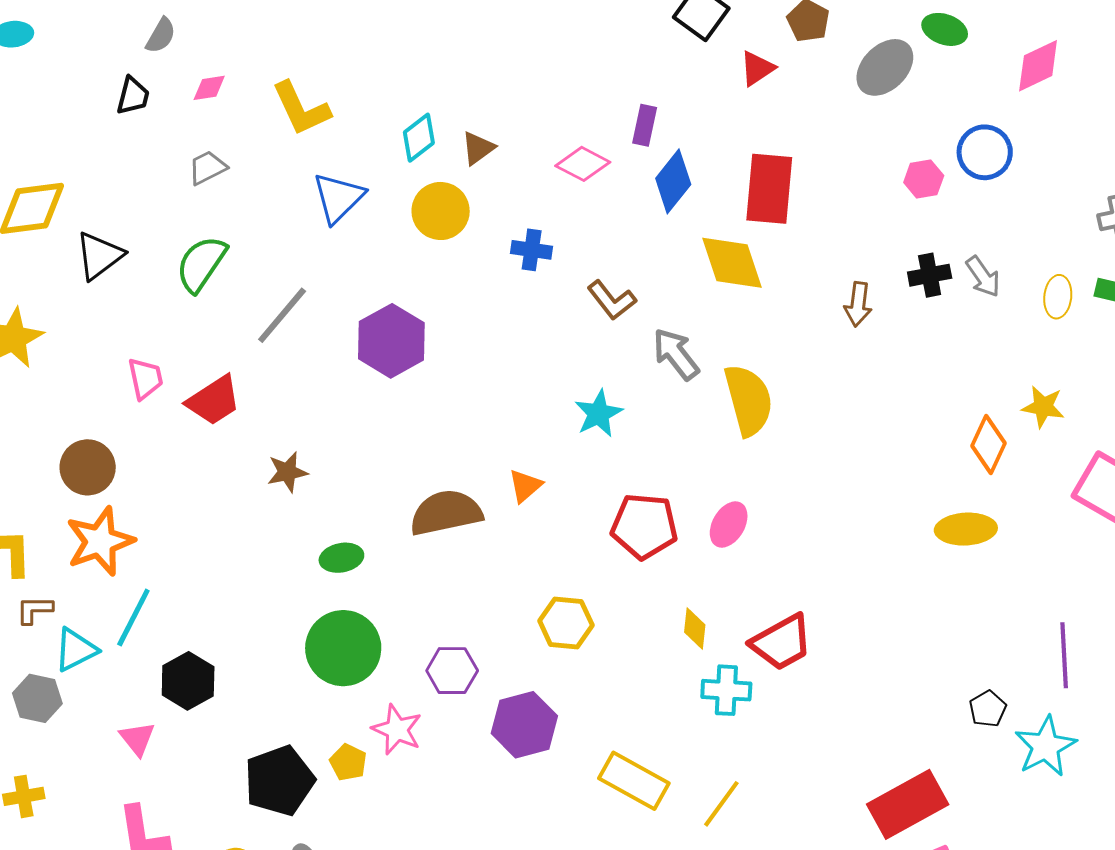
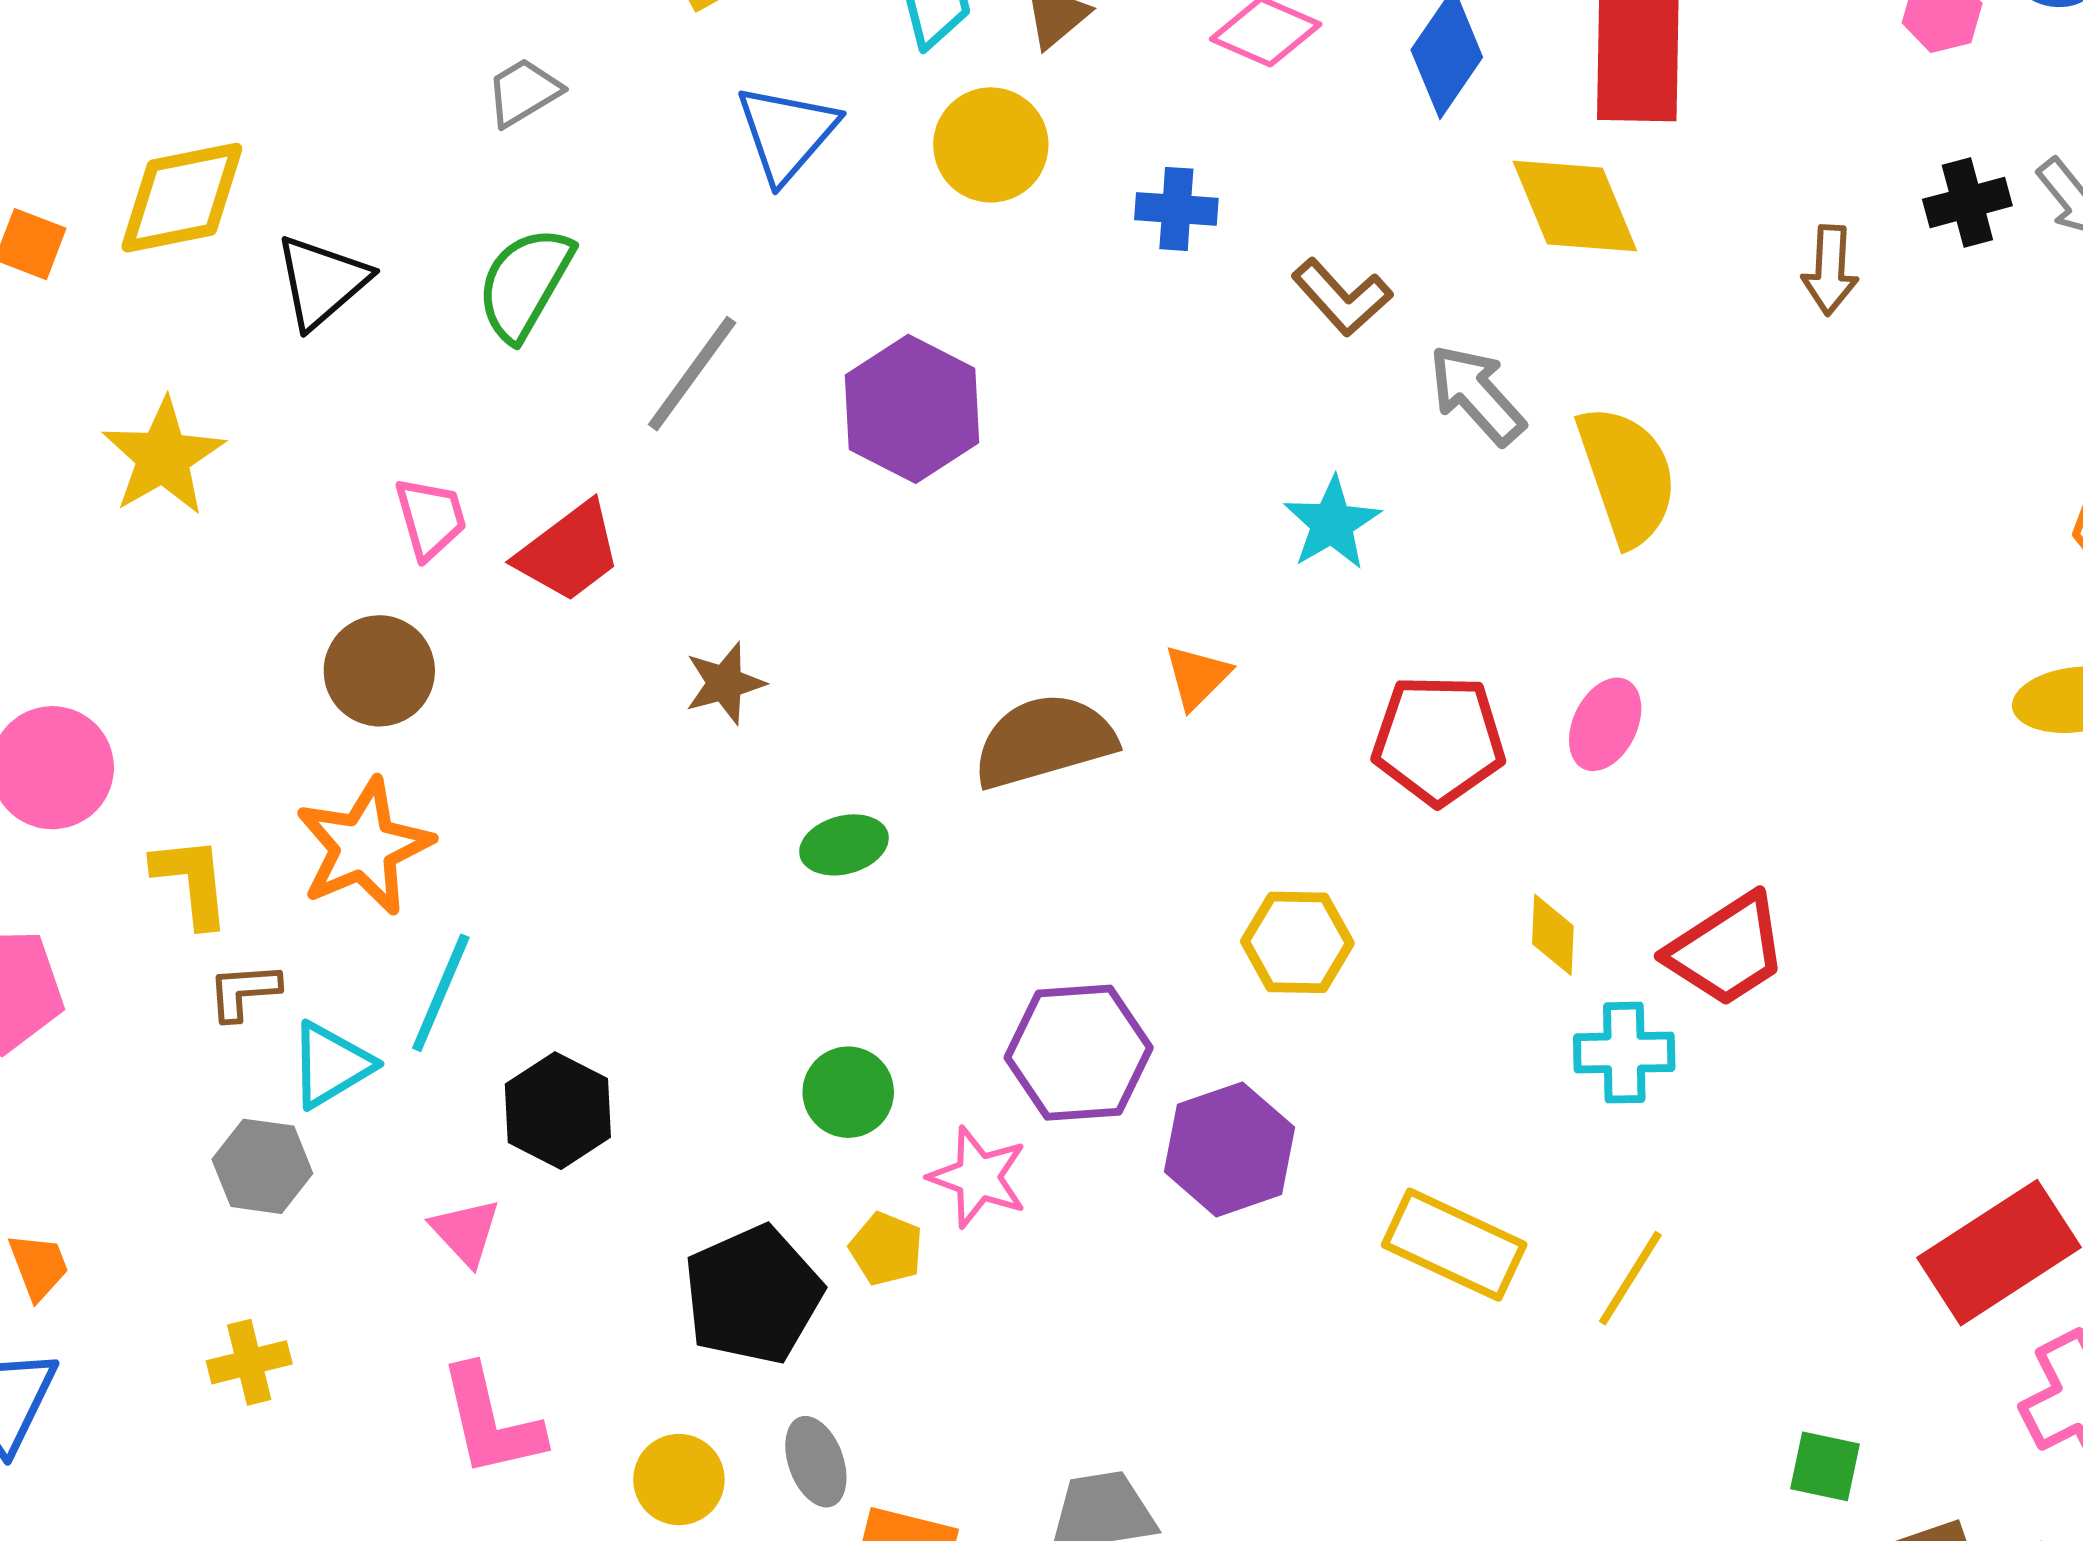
brown circle: (88, 467) -> (379, 671), moved
green circle: (343, 648) -> (848, 1092), moved, size x0.6
purple hexagon: (452, 671) -> (1079, 1053), size x1.4

